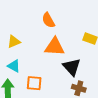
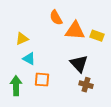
orange triangle: (54, 47) -> (75, 31), moved
cyan triangle: (14, 66) -> (29, 59), moved

